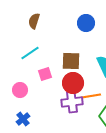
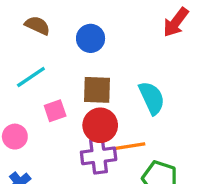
brown semicircle: (34, 21) -> (37, 25), turned 98
blue circle: (86, 23) -> (91, 38), moved

